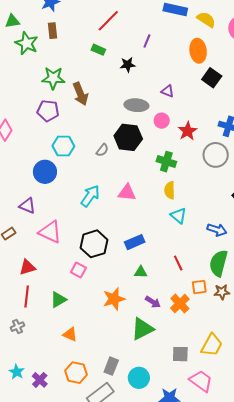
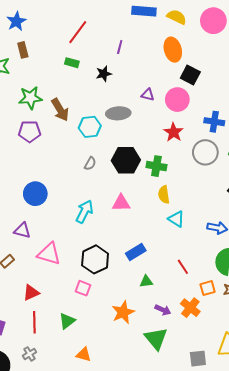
pink circle: (162, 121) -> (177, 100), moved, size x1.5
black hexagon: (128, 137) -> (126, 160), moved
cyan hexagon: (63, 146) -> (90, 127), moved
green triangle: (142, 329) -> (156, 339), turned -35

